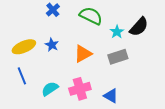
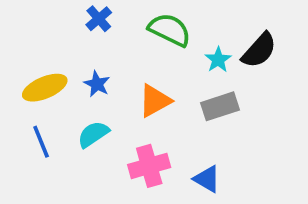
cyan semicircle: (50, 89) -> (93, 134), moved

